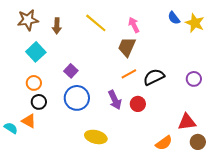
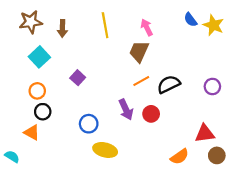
yellow line: (96, 23) -> (105, 25), turned 40
blue circle: (77, 98) -> (89, 124), moved, size x0.7
cyan semicircle: (11, 128) -> (12, 157), moved

